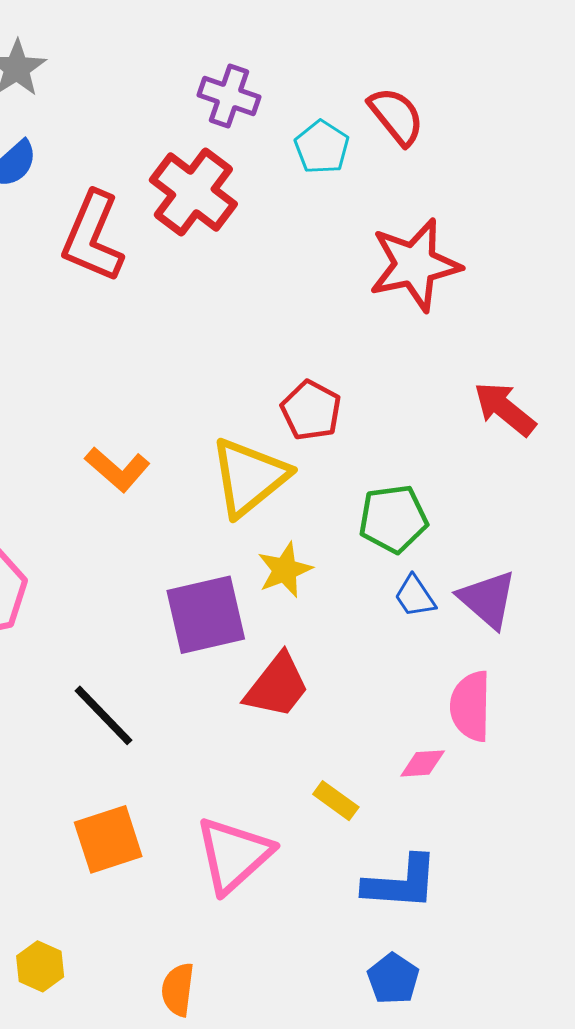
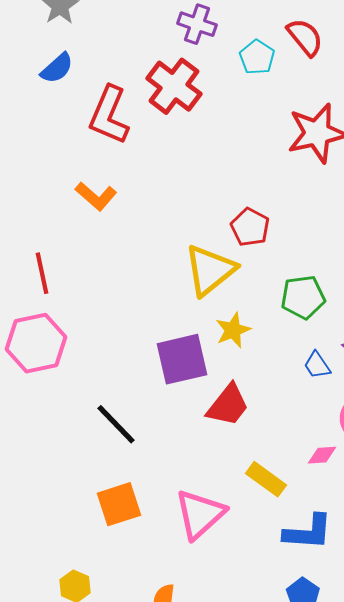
orange L-shape: (117, 469) -> (96, 196), moved
blue trapezoid: (415, 596) -> (317, 365), moved
yellow rectangle: (336, 801) -> (266, 479), size x1.4

